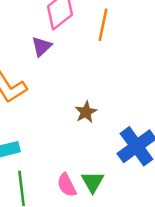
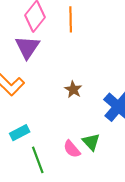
purple triangle: (42, 47) -> (27, 47), size x1.5

